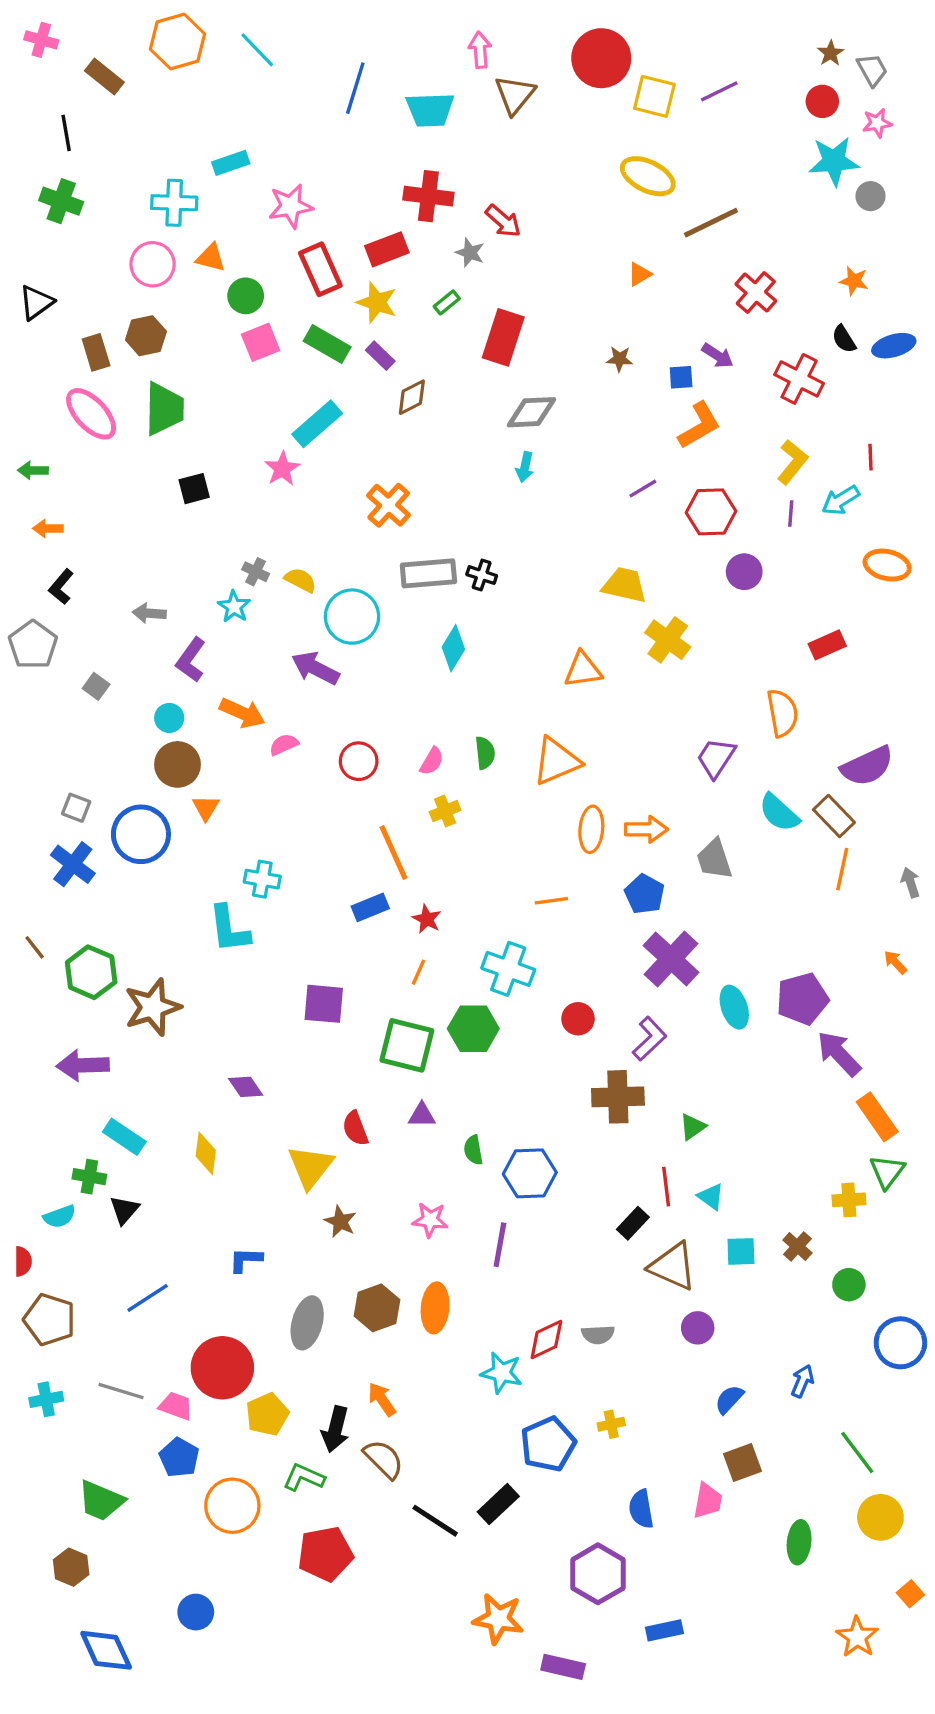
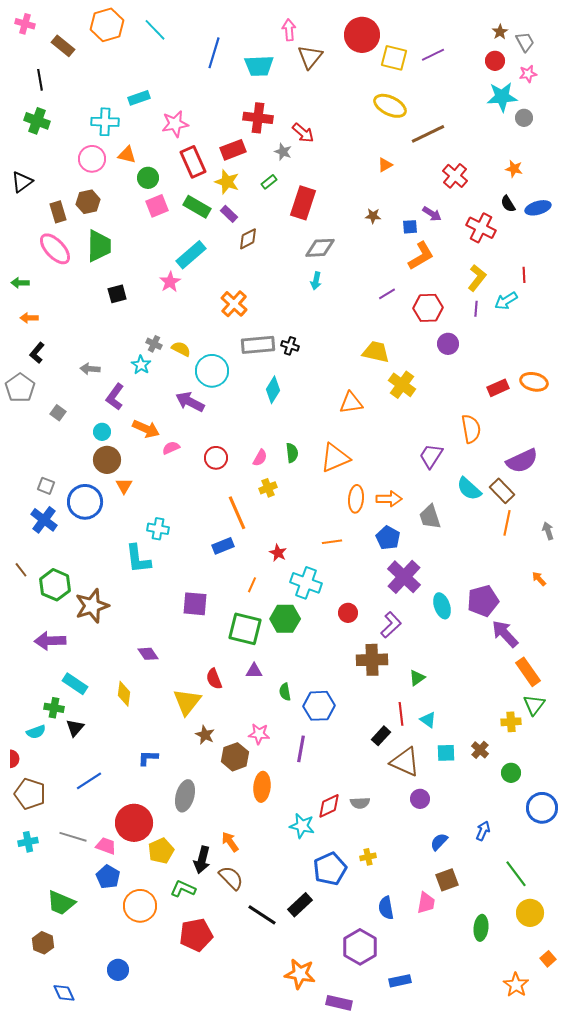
orange ellipse: (887, 565) -> (534, 382), moved
red star: (427, 919) -> (278, 553), moved
brown hexagon: (377, 1308) -> (235, 757), moved
blue diamond: (106, 1650) -> (64, 993), size x0.7

